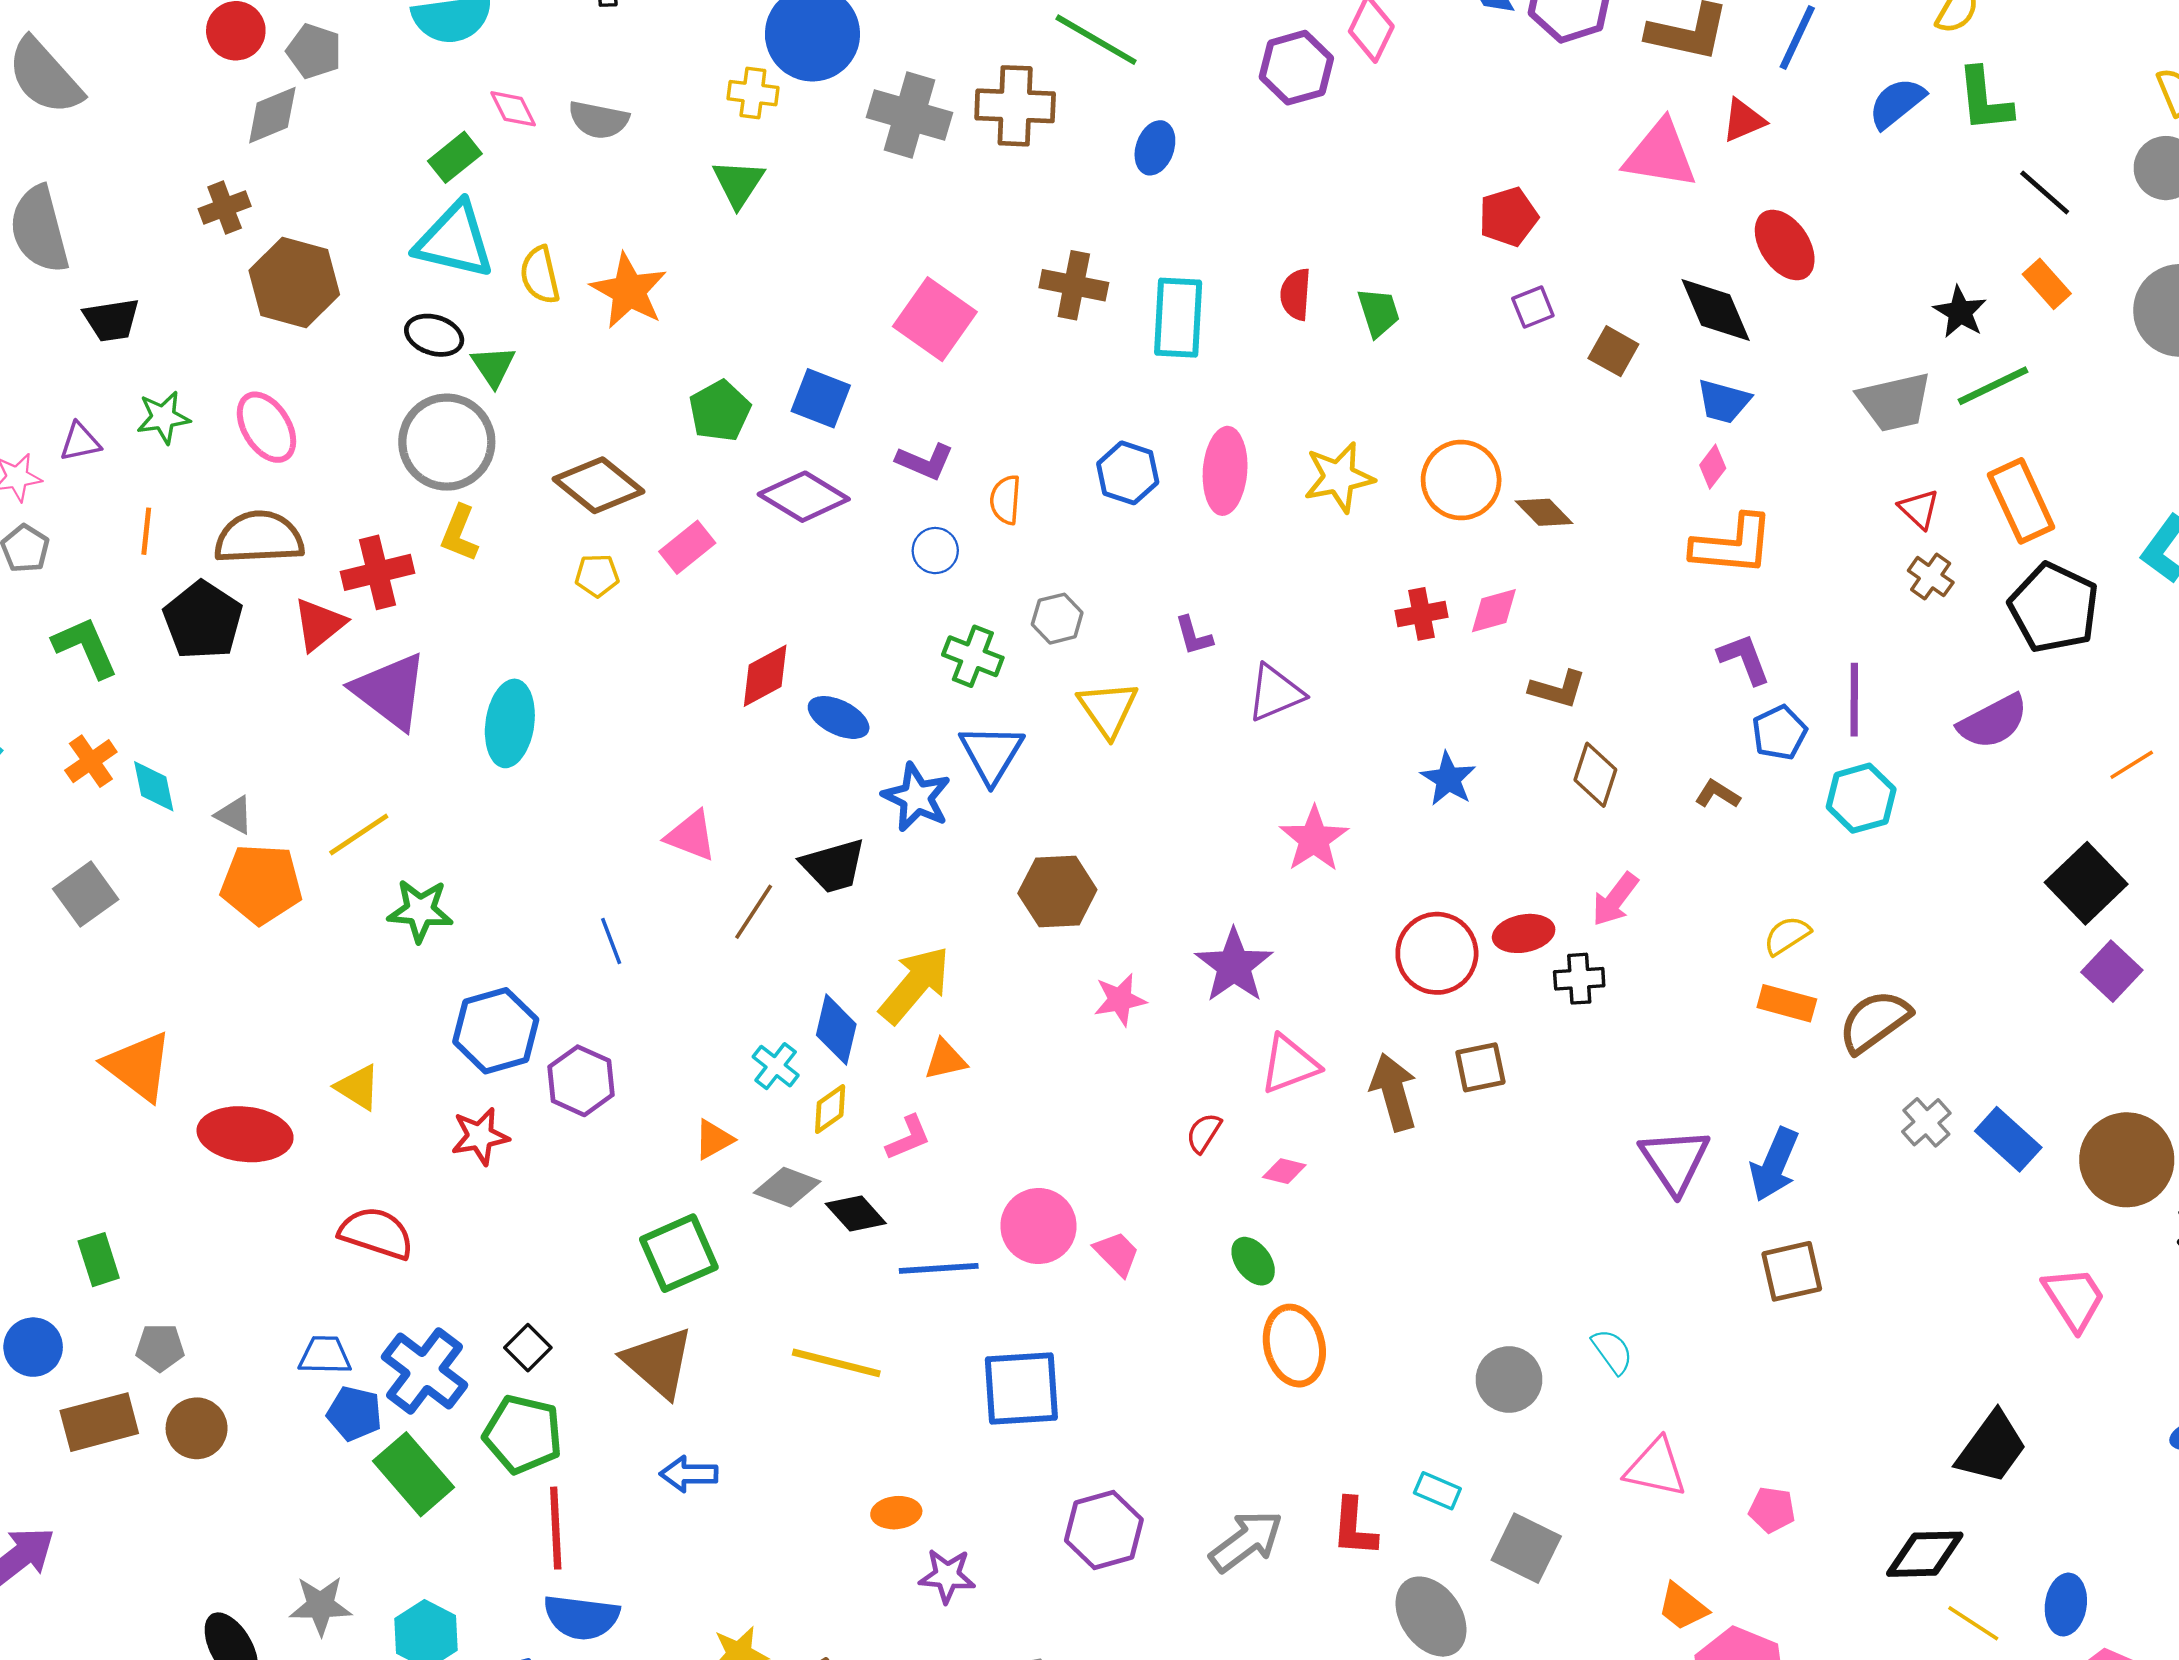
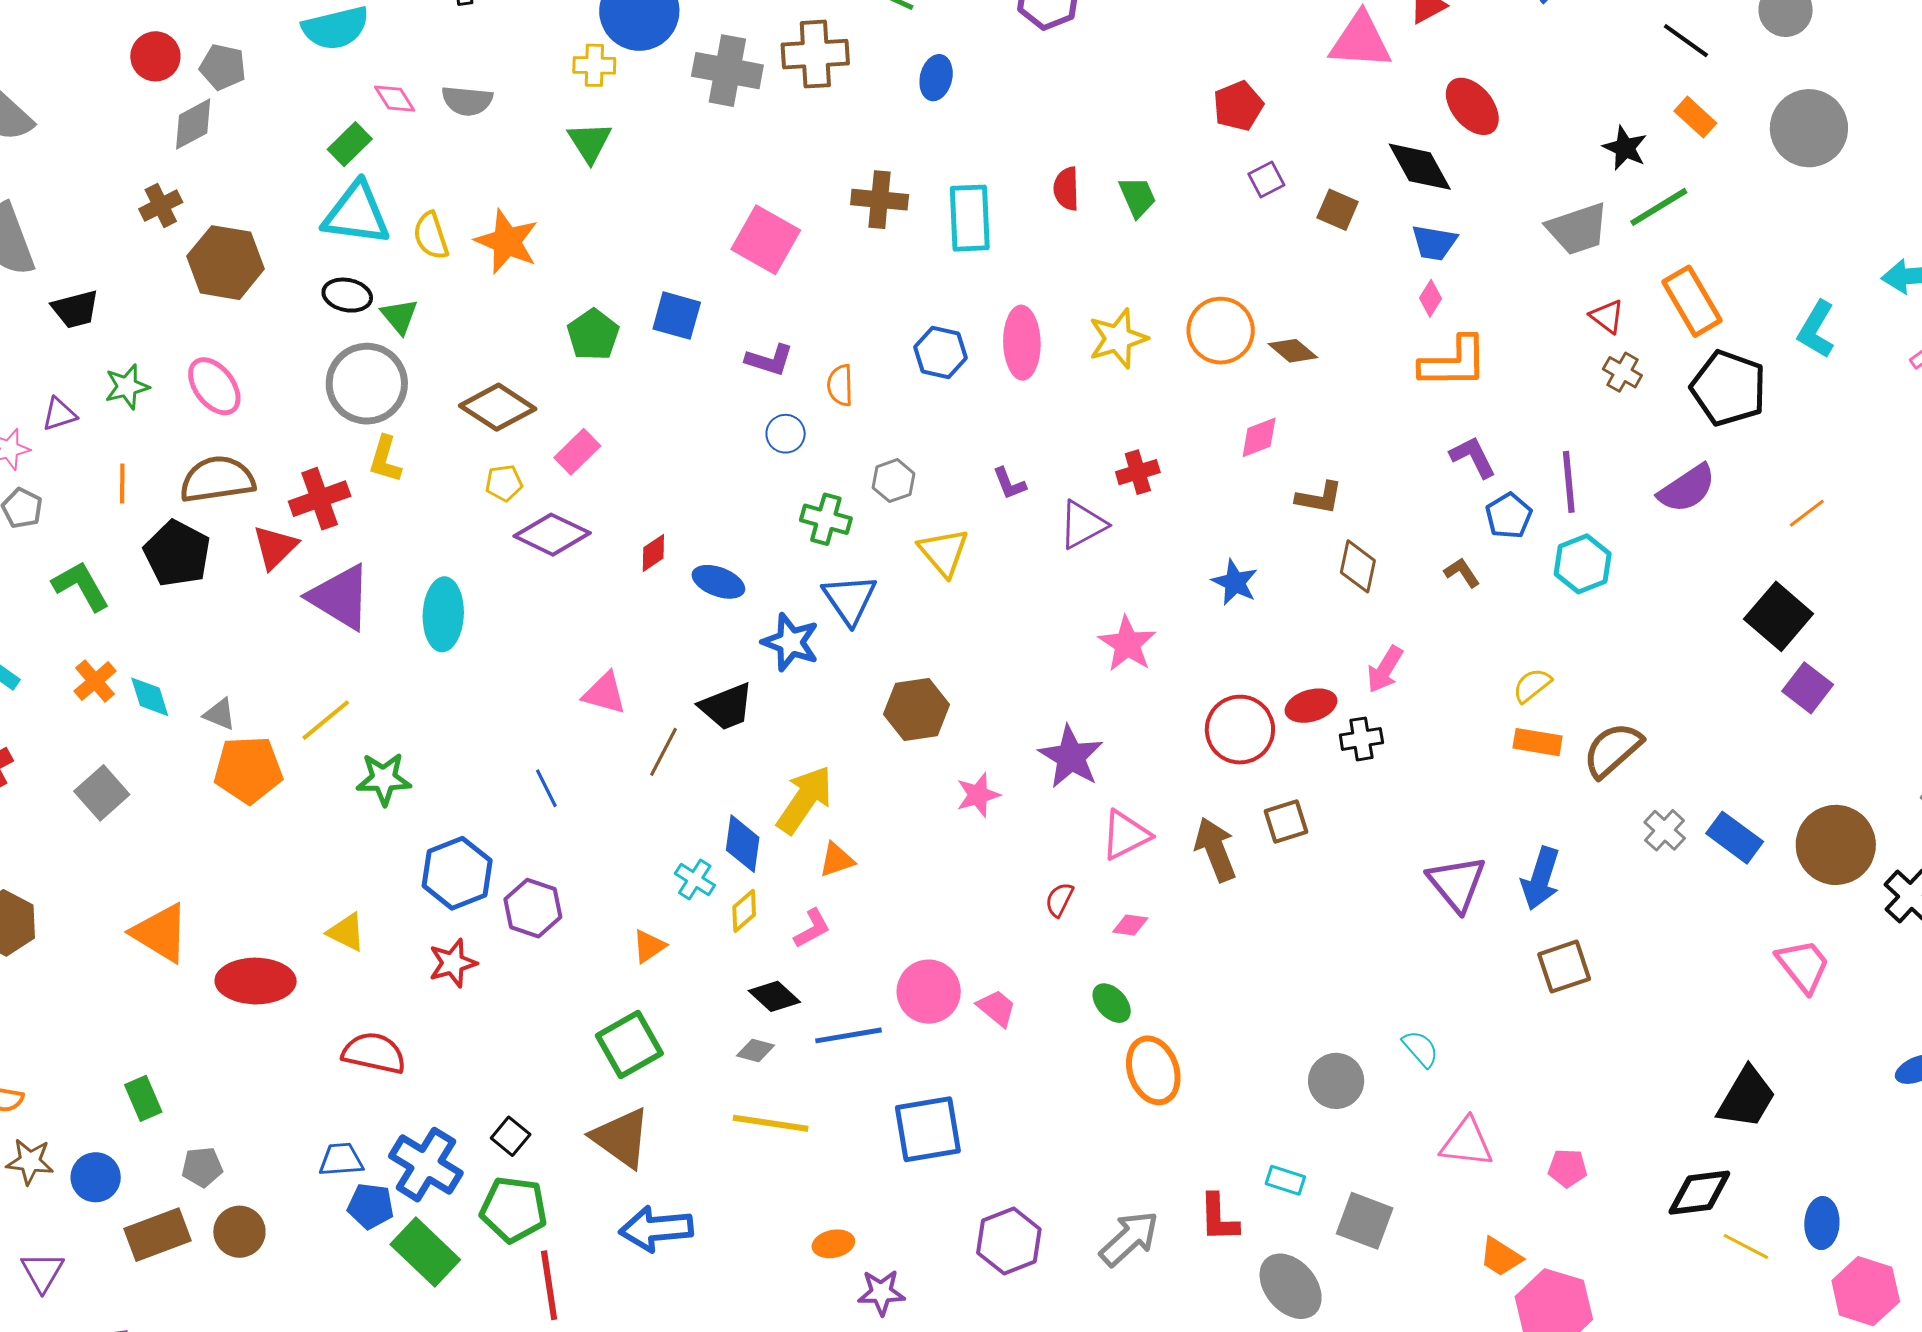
purple diamond: (804, 497) -> (552, 535), moved
red cross: (1421, 614) -> (1138, 472), moved
red diamond: (765, 676) -> (653, 553), size x0.7
brown L-shape: (1717, 794) -> (1462, 573), turned 30
gray diamond: (787, 1187) -> (755, 1050), moved, size x0.7
blue arrow: (689, 1474) -> (656, 1229), size x1.5

